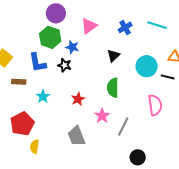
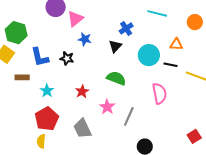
pink triangle: (89, 26) -> (75, 19), moved
blue cross: (125, 27) -> (126, 28), moved
green hexagon: (50, 37) -> (16, 33), moved
blue star: (72, 47) -> (85, 39), moved
green semicircle: (113, 88) -> (116, 78), turned 114
red pentagon: (22, 124) -> (47, 119), moved

